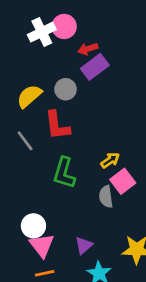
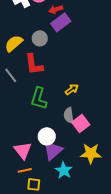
pink square: (123, 181) -> (81, 123), moved
white circle: (33, 226) -> (47, 136), moved
purple triangle: (84, 245) -> (53, 150), size x1.5

